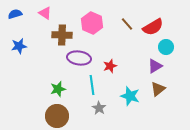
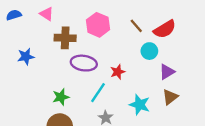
blue star: (19, 46) -> (26, 57), moved
cyan circle: (166, 47) -> (149, 51), moved
cyan line: (92, 85) -> (98, 93), turned 42

